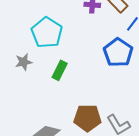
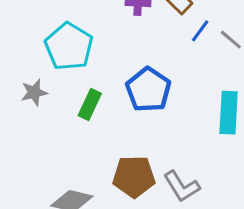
blue pentagon: (118, 53) -> (148, 90), moved

